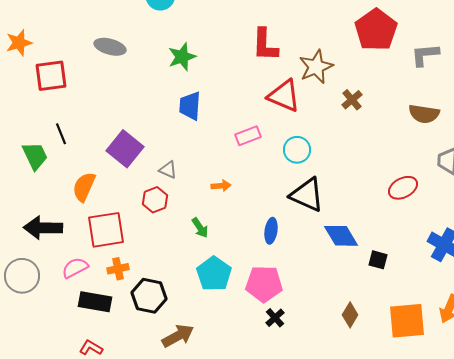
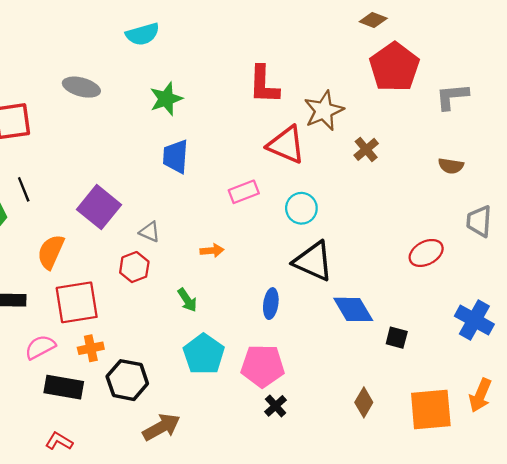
brown semicircle: (424, 114) -> (451, 166), size x0.7

